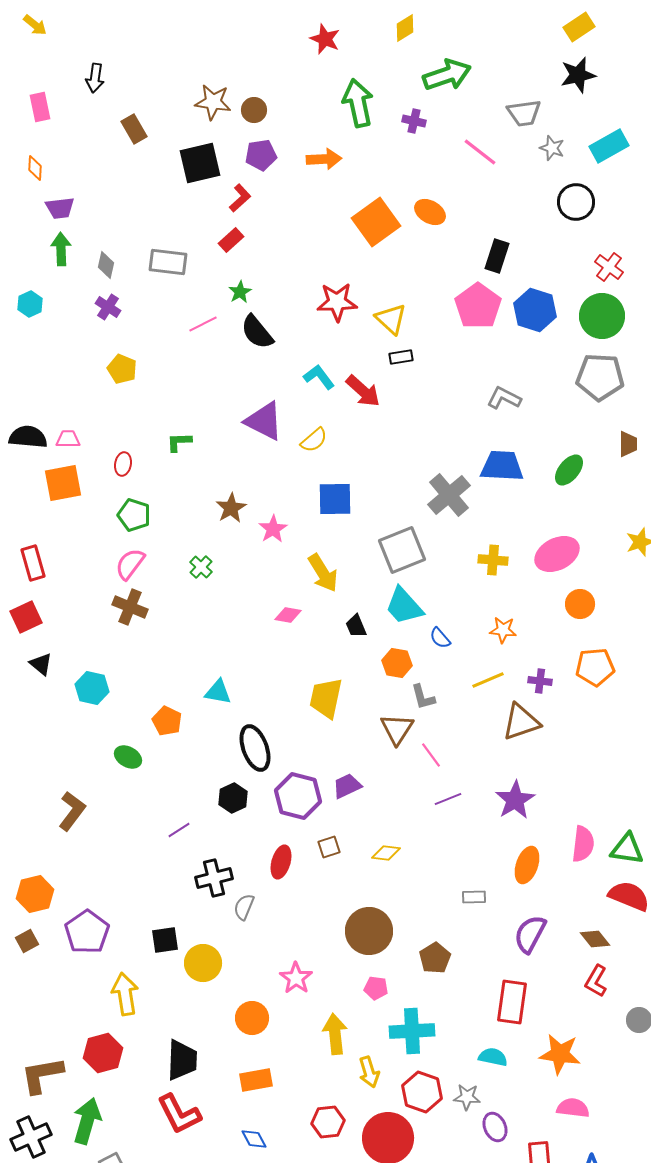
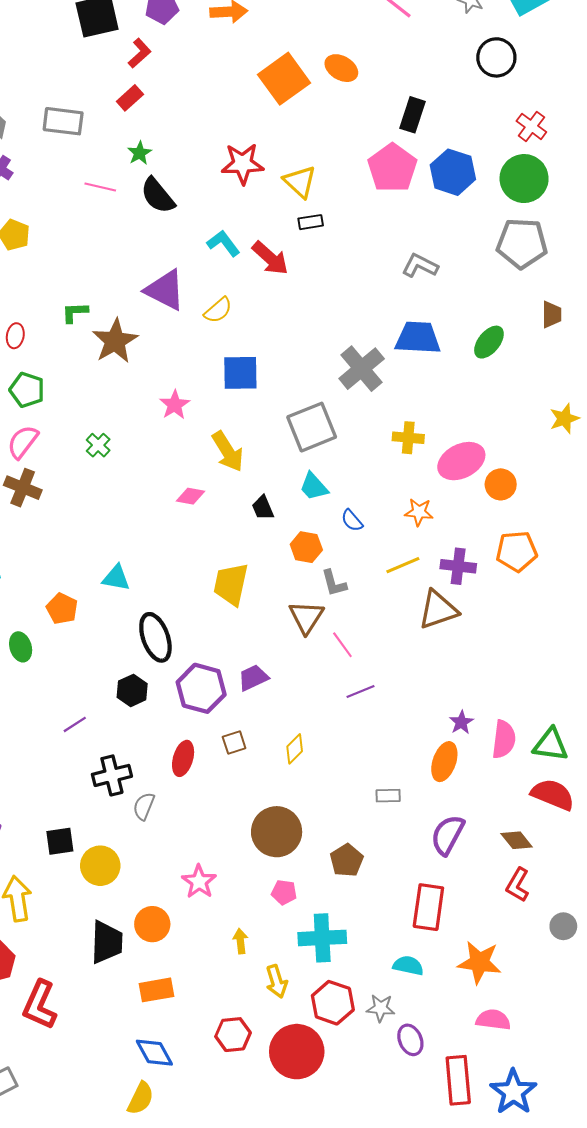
pink line: (203, 324) -> (100, 187), turned 40
brown star: (231, 508) -> (115, 341), moved, size x1.4
pink ellipse: (557, 554) -> (461, 461), moved
cyan trapezoid: (404, 606) -> (314, 487), size x0.7
purple cross: (540, 681) -> (458, 566), size x1.4
green ellipse: (128, 757) -> (21, 647), turned 44
purple star: (515, 800) -> (461, 722), moved, size x0.6
yellow diamond: (386, 853) -> (295, 749), turned -52
yellow arrow: (335, 1034) -> (240, 941), size x0.6
black trapezoid: (182, 1060) -> (107, 942), moved
red L-shape: (179, 1114) -> (40, 1005), moved, turned 51
blue diamond: (254, 1139) -> (154, 1053), size x1.4

